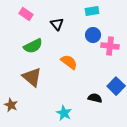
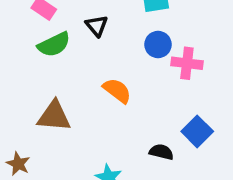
green semicircle: (33, 46) -> (54, 44), moved
brown triangle: (32, 77) -> (54, 116), turned -35

